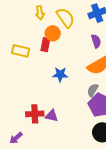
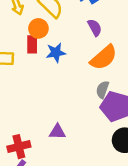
blue star: (60, 74) -> (56, 53), moved
red cross: (35, 114) -> (19, 147), moved

